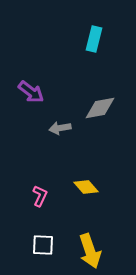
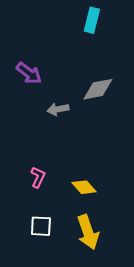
yellow diamond: (86, 187) -> (84, 187), moved

